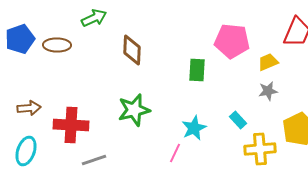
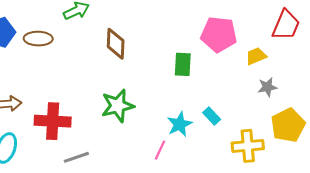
gray star: (268, 91) -> (267, 87), moved
cyan rectangle: (238, 120) -> (212, 116), moved

